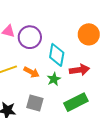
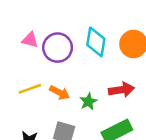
cyan diamond: (57, 55) -> (96, 42), moved

